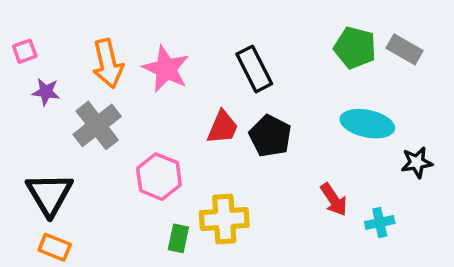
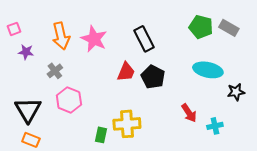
gray cross: (97, 125) -> (55, 71), size x0.6
pink hexagon: (159, 177) -> (69, 100), moved

